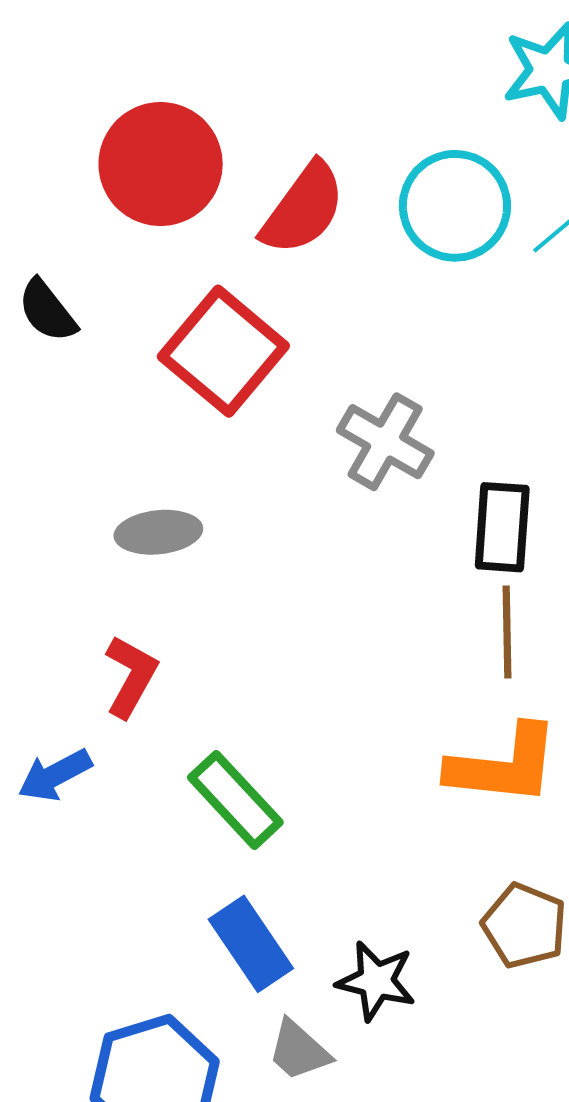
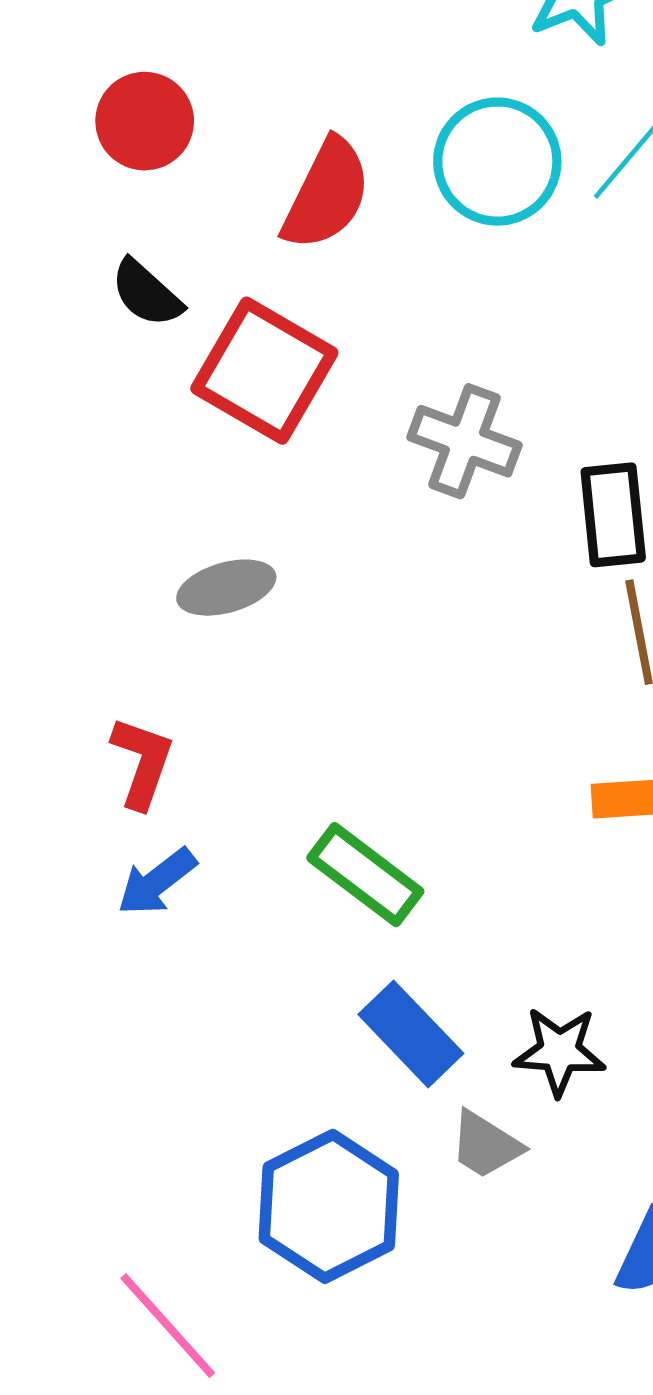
red circle: (161, 164) -> (145, 121), moved, size x0.7
black semicircle: (47, 311) -> (146, 293), moved
red L-shape: (131, 676) -> (142, 762), moved

